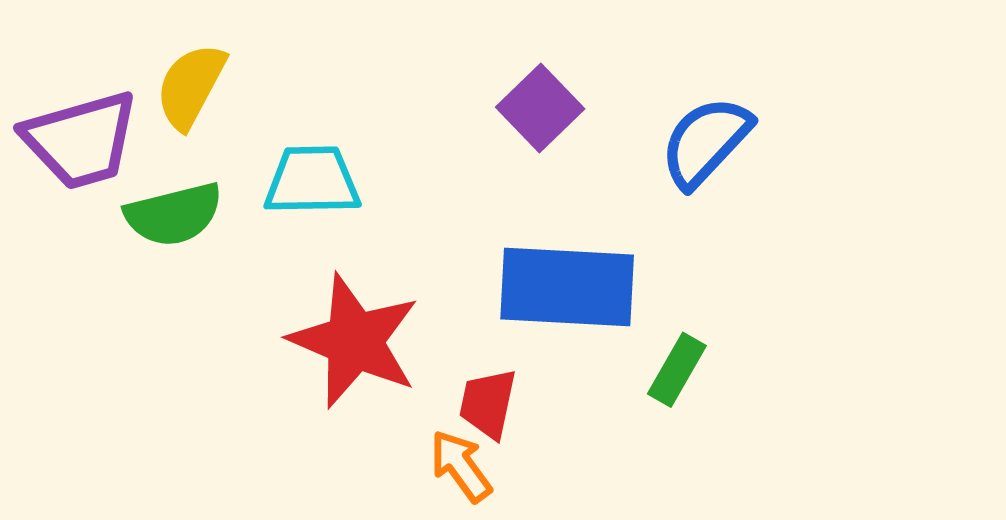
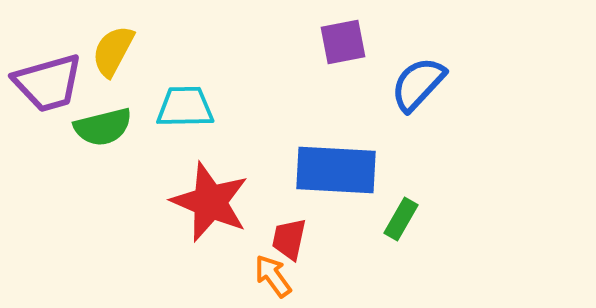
purple square: (540, 108) -> (343, 42), moved, turned 33

